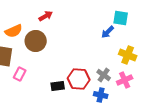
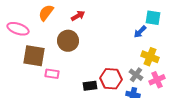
orange semicircle: (14, 31) -> (46, 13), moved, turned 150
yellow cross: (128, 55) -> (150, 57), moved
pink rectangle: (20, 74) -> (52, 74), turned 72

